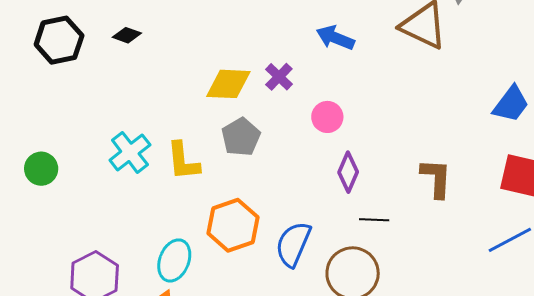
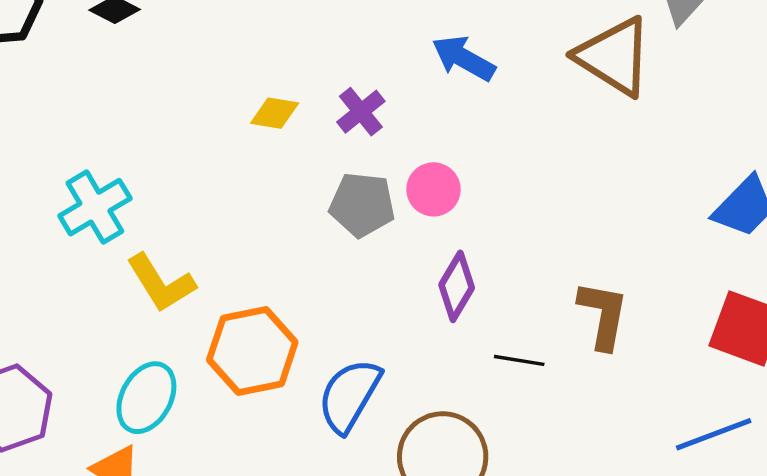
yellow diamond: (228, 84) -> (275, 113), size x0.6
gray pentagon: (241, 137) -> (362, 205), moved, turned 30
yellow L-shape: (183, 161) -> (161, 283), moved, turned -33
black line: (374, 220) -> (519, 360), moved

